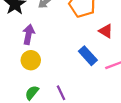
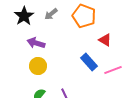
purple arrow: (29, 34) -> (36, 43), turned -84

